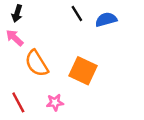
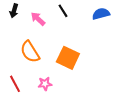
blue semicircle: (106, 20) -> (101, 14), moved
pink arrow: (15, 38) -> (38, 19), moved

